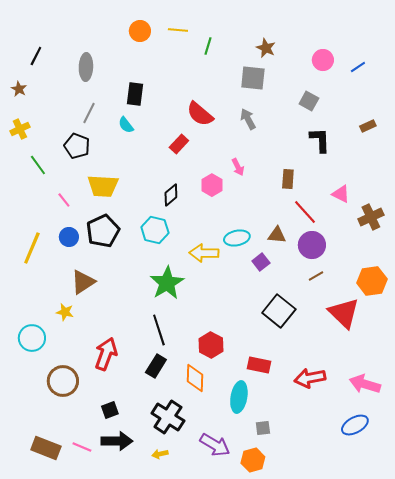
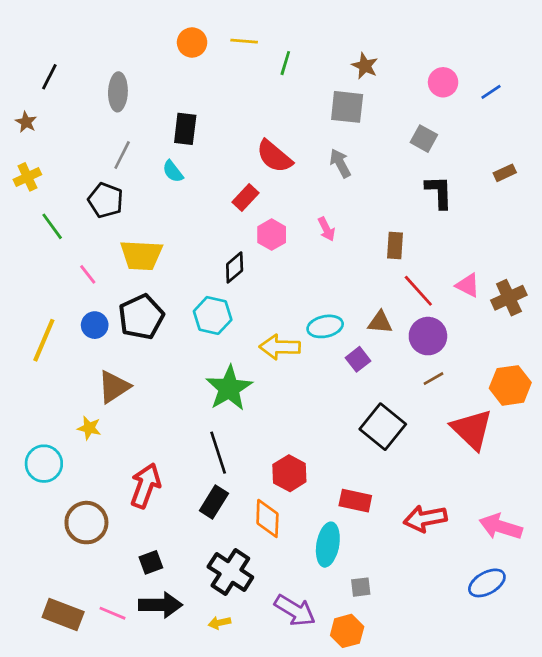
pink hexagon: (212, 185) -> (272, 235), moved
pink triangle: (341, 194) -> (468, 285), moved

